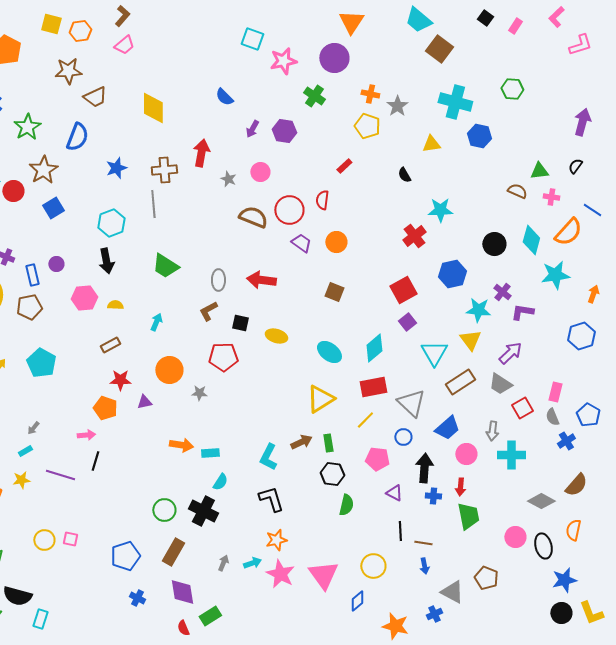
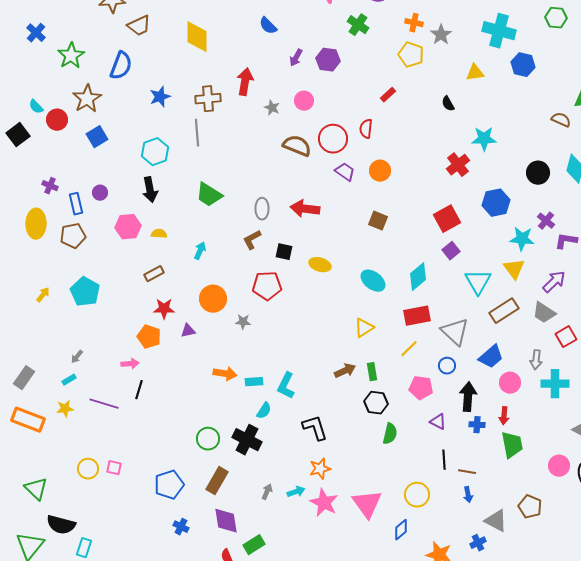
yellow triangle: (320, 399) -> (364, 328), size x0.7
cyan L-shape: (268, 457) -> (286, 386), moved

